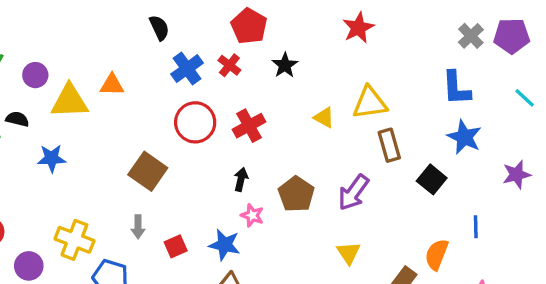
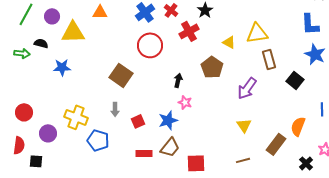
orange triangle: (112, 85) -> (100, 12), moved
red cross: (249, 126) -> (189, 31), moved
brown pentagon: (296, 194) -> (212, 67), moved
blue star: (225, 245) -> (168, 120), turned -30

